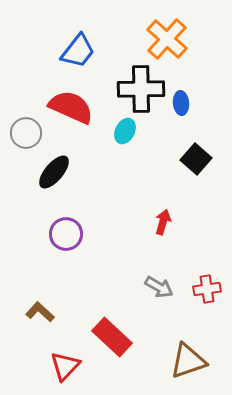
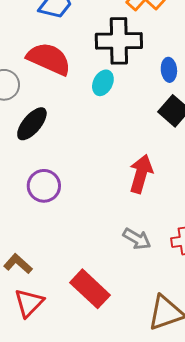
blue ellipse: (181, 103) -> (169, 70), moved
red arrow: (163, 222) -> (141, 174), size x1.5
red triangle: (65, 366) -> (29, 303), moved

